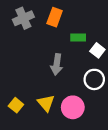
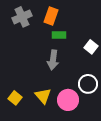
green rectangle: (78, 38) -> (59, 35), moved
white circle: (94, 79) -> (88, 84), moved

